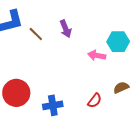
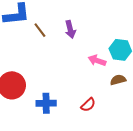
brown semicircle: (121, 87) -> (118, 80), moved

